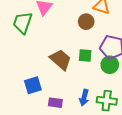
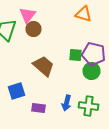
brown circle: (86, 22) -> (34, 29), moved
green square: (85, 56) -> (76, 55), moved

